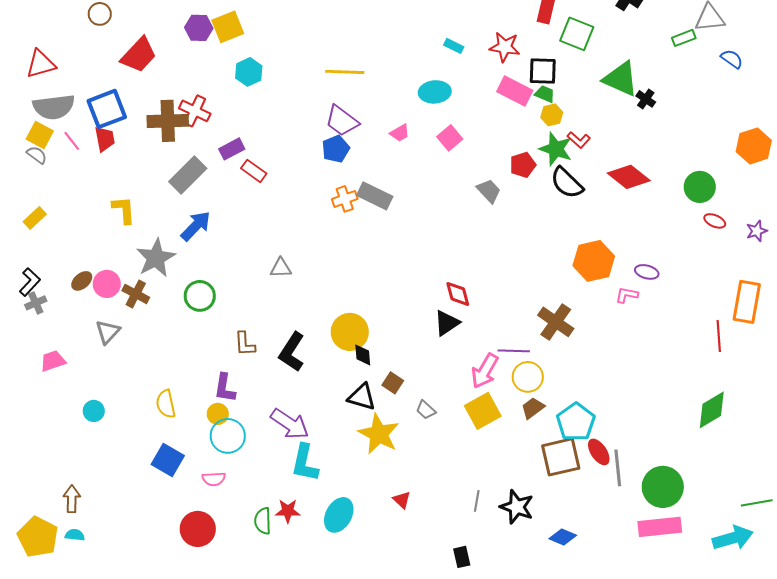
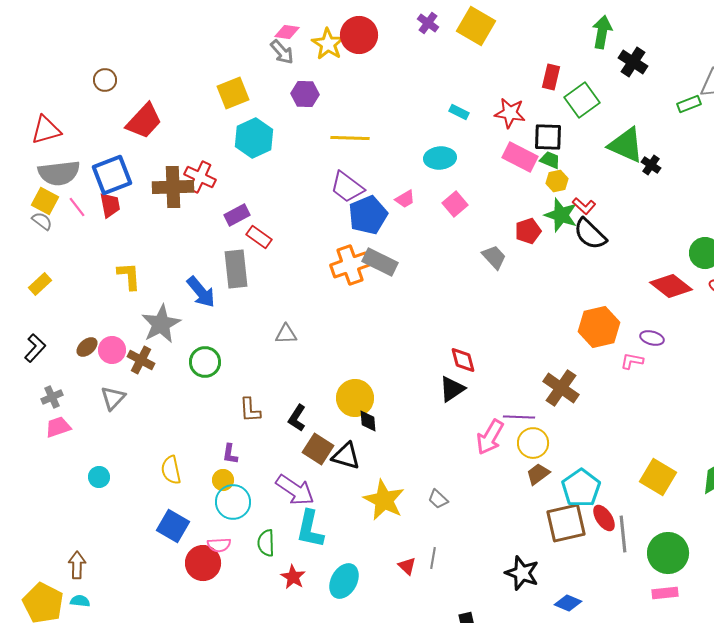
purple hexagon: (199, 28) -> (305, 94), moved
green square: (577, 34) -> (582, 100), turned 32
cyan hexagon: (249, 72) -> (254, 138), size x1.4
blue pentagon: (336, 149) -> (368, 215), moved, size x1.4
gray rectangle: (188, 175) -> (236, 269), moved, turned -51
red diamond: (629, 177) -> (671, 286), moved
black semicircle: (567, 183) -> (590, 234), moved
orange cross: (345, 199) -> (350, 265), size x1.5
blue arrow: (196, 226) -> (201, 292), turned 96
gray cross: (36, 303) -> (52, 397), moved
black L-shape: (292, 352) -> (297, 418), size x0.7
brown square: (393, 383) -> (318, 449), moved, size x1.4
purple L-shape: (225, 388) -> (230, 454), size x0.7
black triangle: (362, 397) -> (346, 456), moved
gray trapezoid: (426, 410) -> (438, 499), moved
yellow square: (483, 411) -> (658, 477), moved, turned -30
gray line: (477, 501) -> (433, 558), moved
red star: (288, 511) -> (293, 577), turned 30
green semicircle: (263, 521) -> (266, 543), moved
pink rectangle: (660, 527) -> (665, 593), size x0.6
red circle: (198, 529) -> (203, 563), moved

